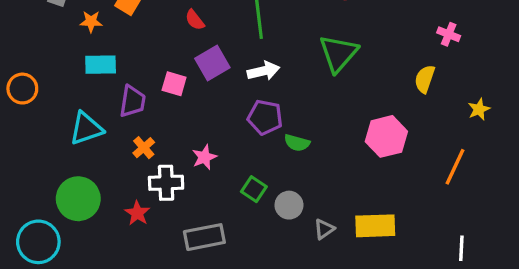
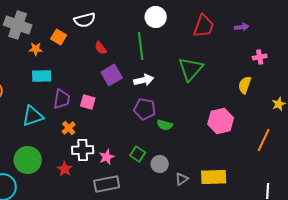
pink cross: (449, 34) -> (260, 57), turned -32
pink square: (174, 84) -> (88, 102), moved
pink star: (204, 157) -> (107, 157), moved

